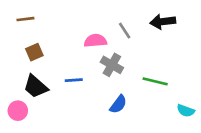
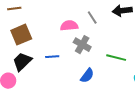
brown square: (34, 52) -> (21, 35), size x1.5
black trapezoid: (36, 86) -> (22, 62), turned 95

